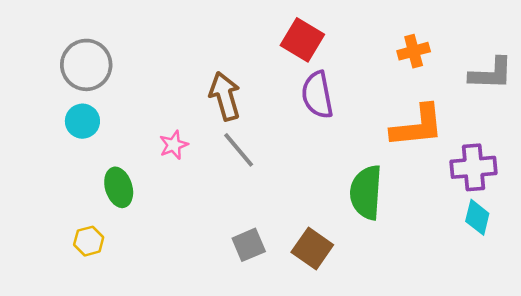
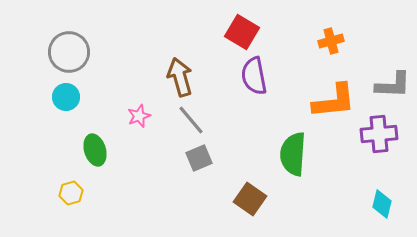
gray L-shape: (491, 74) -> (393, 85), moved
cyan diamond: (477, 217) -> (382, 204), moved
gray square: (249, 245) -> (199, 158), moved

